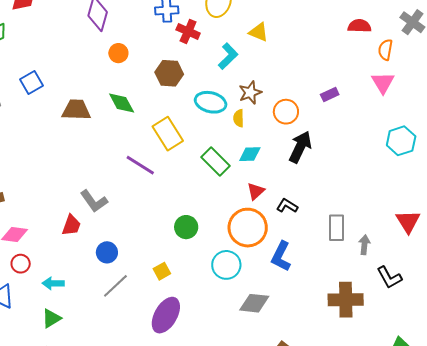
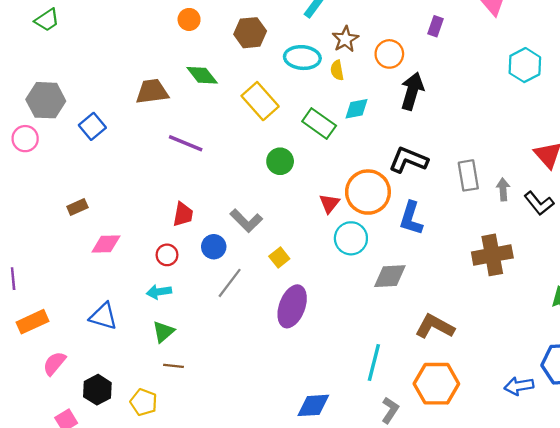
blue square: (32, 82) -> (92, 126), moved
purple rectangle: (330, 95) -> (436, 26), turned -36
purple line: (140, 165) -> (186, 143), moved
red triangle: (256, 191) -> (329, 203), moved
gray L-shape: (94, 201) -> (246, 221), moved
black L-shape: (287, 206) -> (408, 160), size x1.6
red trapezoid: (71, 225) -> (183, 214), moved
green circle: (186, 227) -> (280, 161), moved
red circle: (21, 264) -> (167, 255), moved
black L-shape: (389, 277) -> (539, 203), moved

